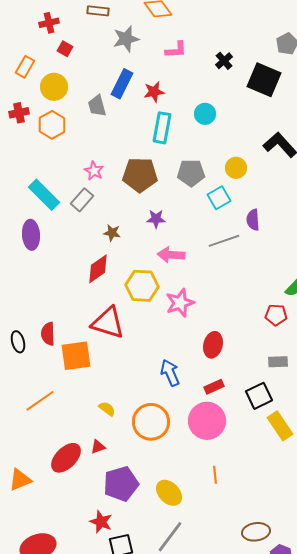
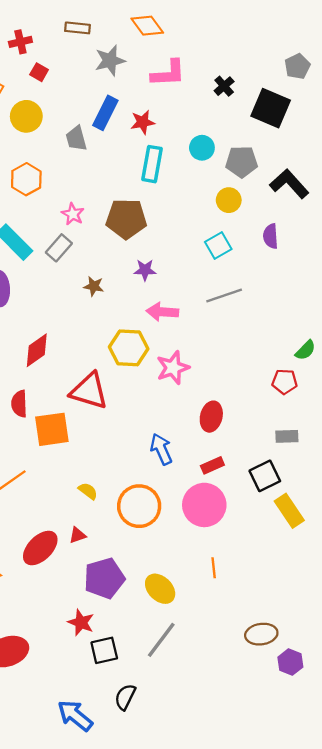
pink L-shape: (176, 50) -> (168, 73), size x1.4
orange hexagon: (52, 125) -> (26, 179), moved
yellow circle: (236, 168) -> (229, 200), moved
gray pentagon: (191, 173) -> (242, 162), moved
purple semicircle: (253, 220) -> (271, 236), moved
red diamond: (98, 269) -> (37, 350), moved

